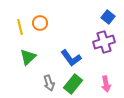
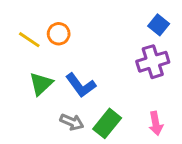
yellow line: (20, 27) -> (29, 40), turned -42
blue L-shape: (71, 58) -> (81, 85), moved
gray arrow: (49, 83) -> (72, 122), turned -49

